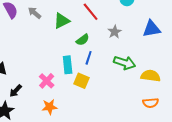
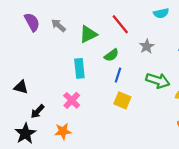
cyan rectangle: (68, 65) -> (79, 68), moved
yellow square: (82, 81) -> (122, 100), moved
orange star: (50, 107) -> (63, 131), moved

